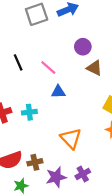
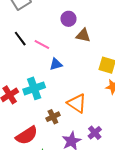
black line: (18, 62) -> (20, 39), moved
cyan cross: (29, 112) -> (34, 88), size x1.5
brown cross: (35, 162) -> (53, 117), moved

